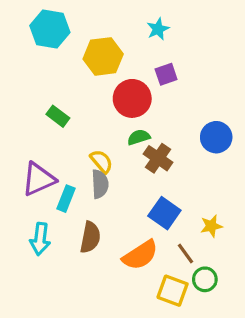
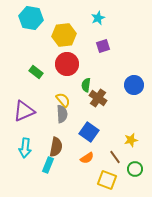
red circle: (132, 98) -> (67, 64), moved
green semicircle: (139, 137) -> (86, 85), turned -64
cyan rectangle: (66, 199) -> (48, 165), moved
blue square: (164, 213) -> (89, 132), moved
orange semicircle: (140, 255) -> (87, 158), size x0.6
green circle: (205, 279) -> (135, 169), moved

